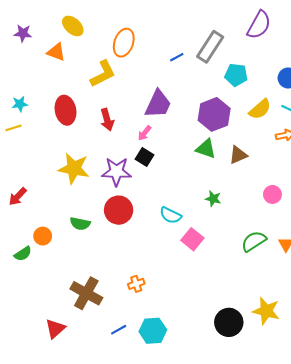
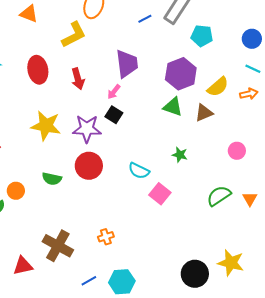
purple trapezoid: (158, 104) -> (127, 64), turned -32
yellow semicircle: (260, 109) -> (218, 87), moved
red triangle: (55, 329) -> (23, 266), moved, turned 30

